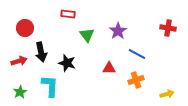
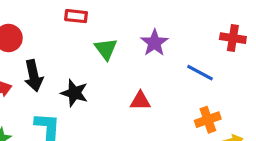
blue line: (137, 54) -> (200, 73), moved
orange cross: (136, 80) -> (208, 120), moved

